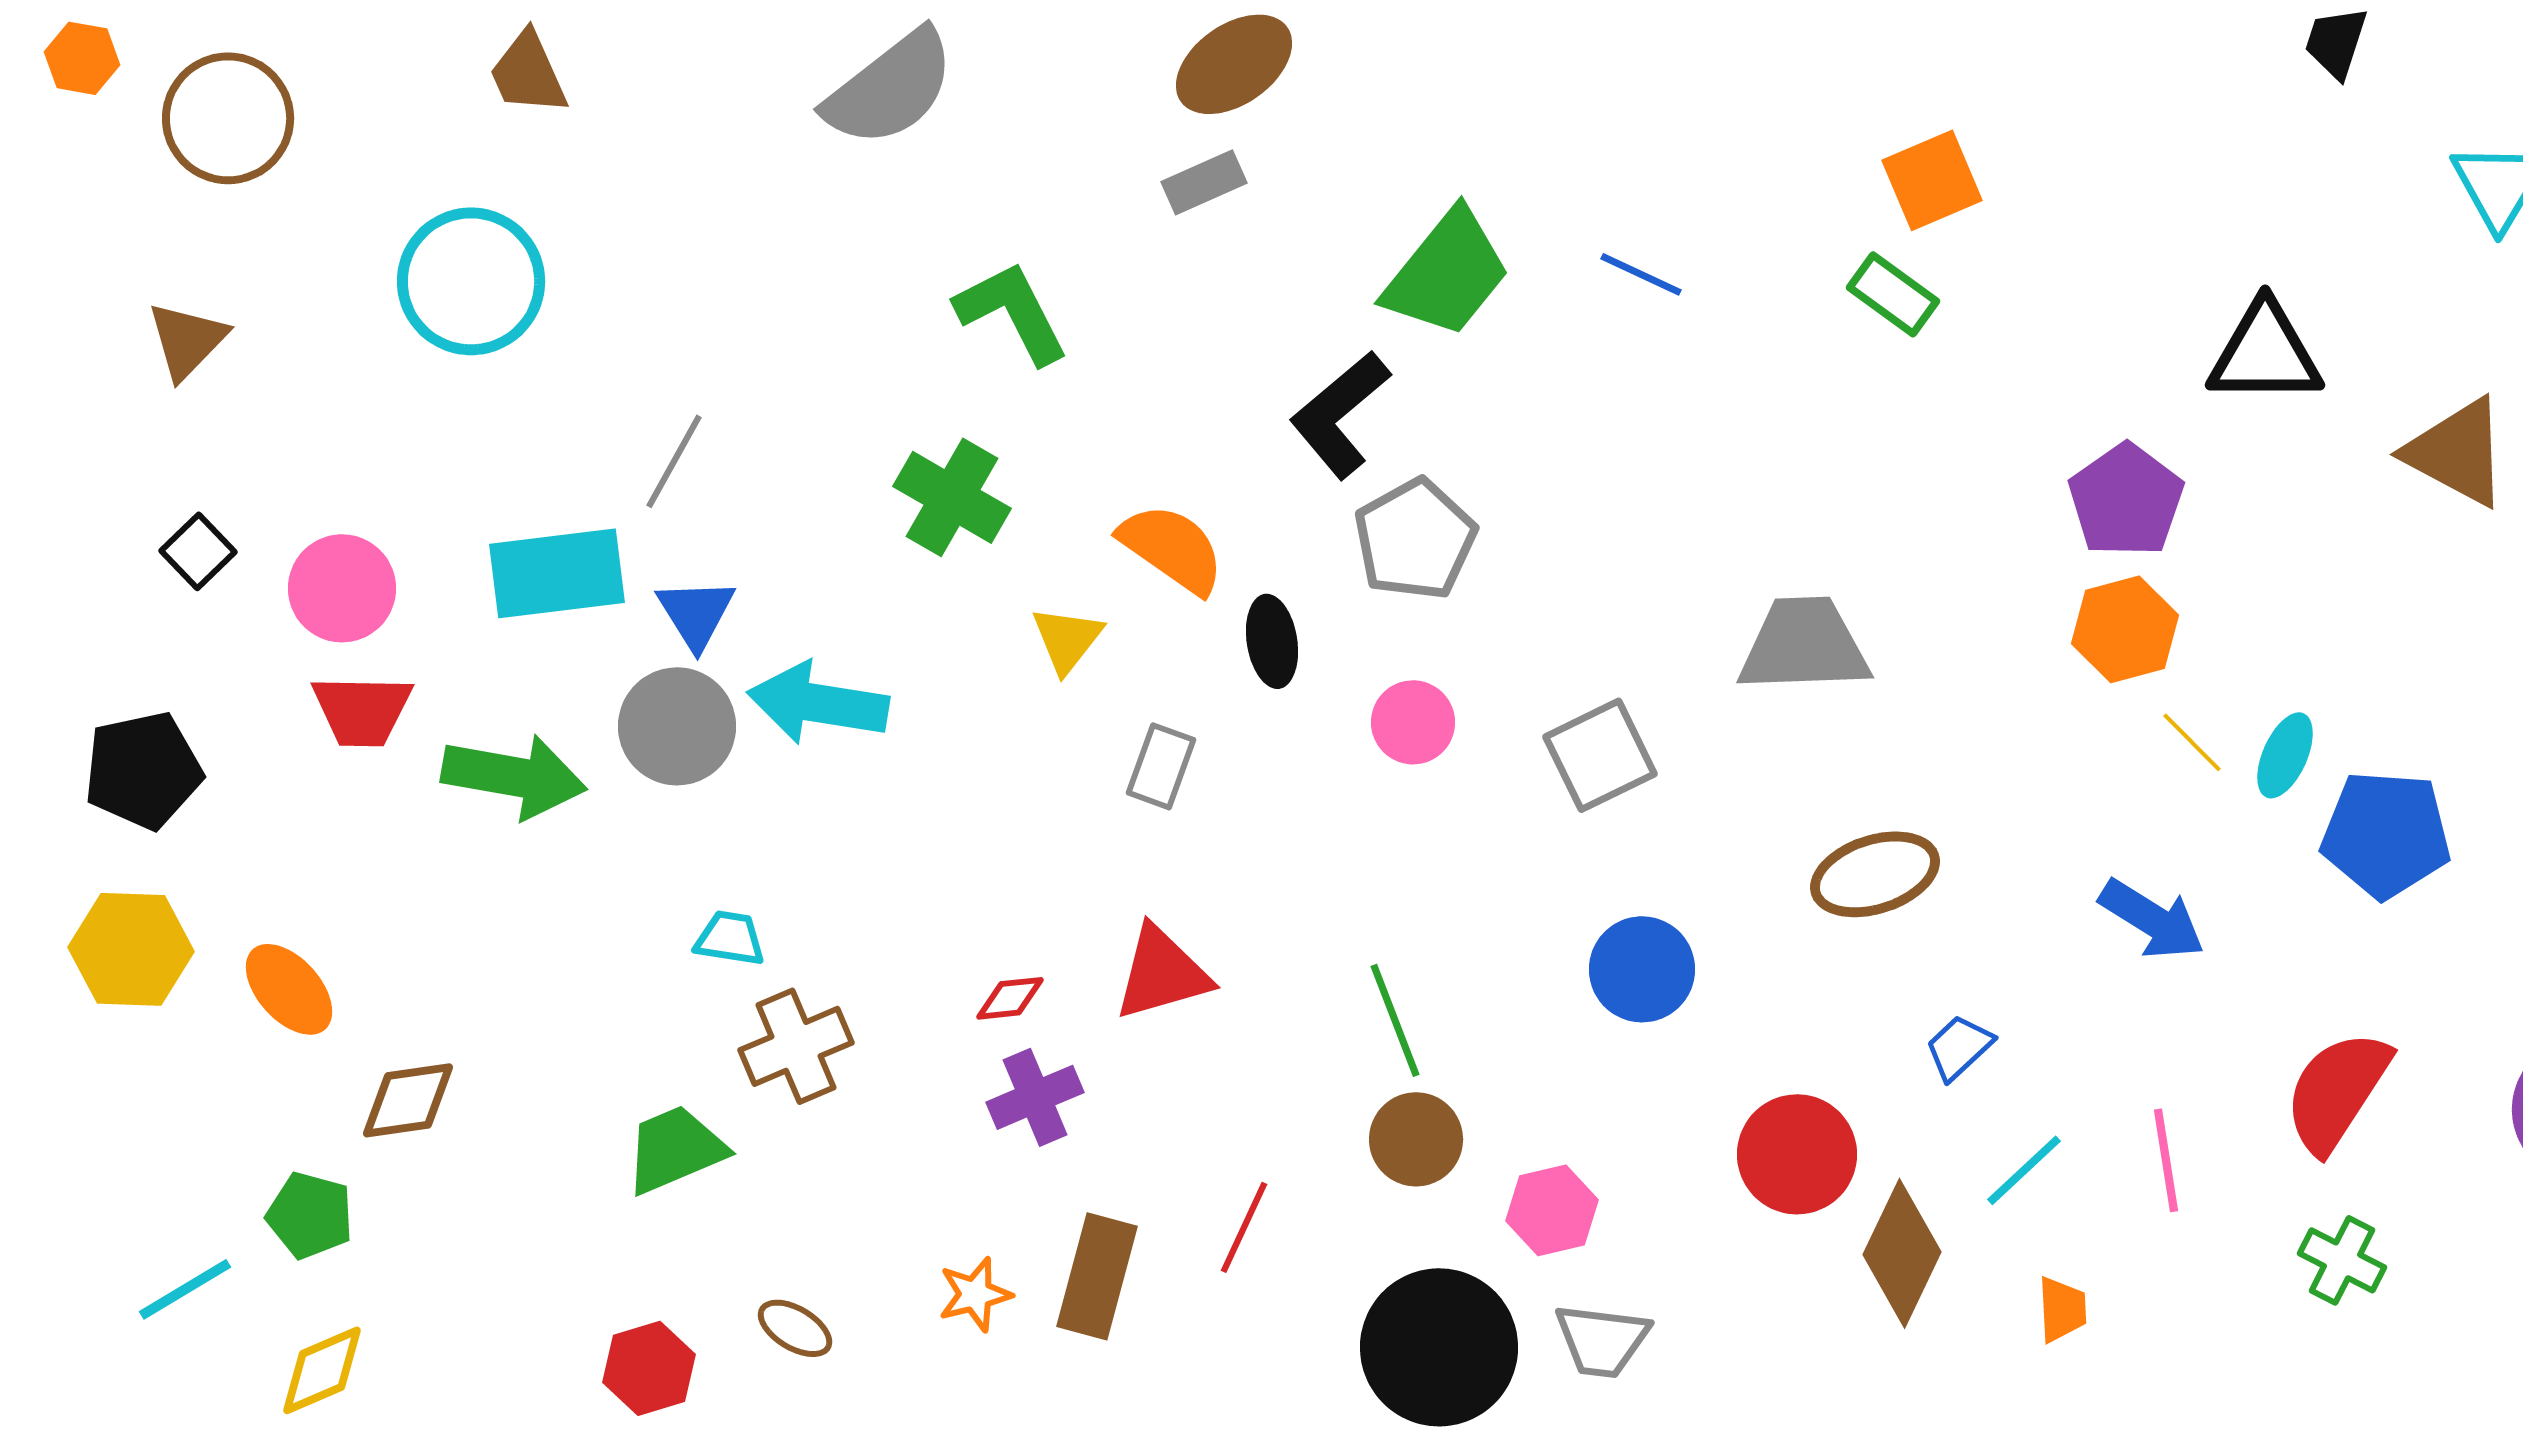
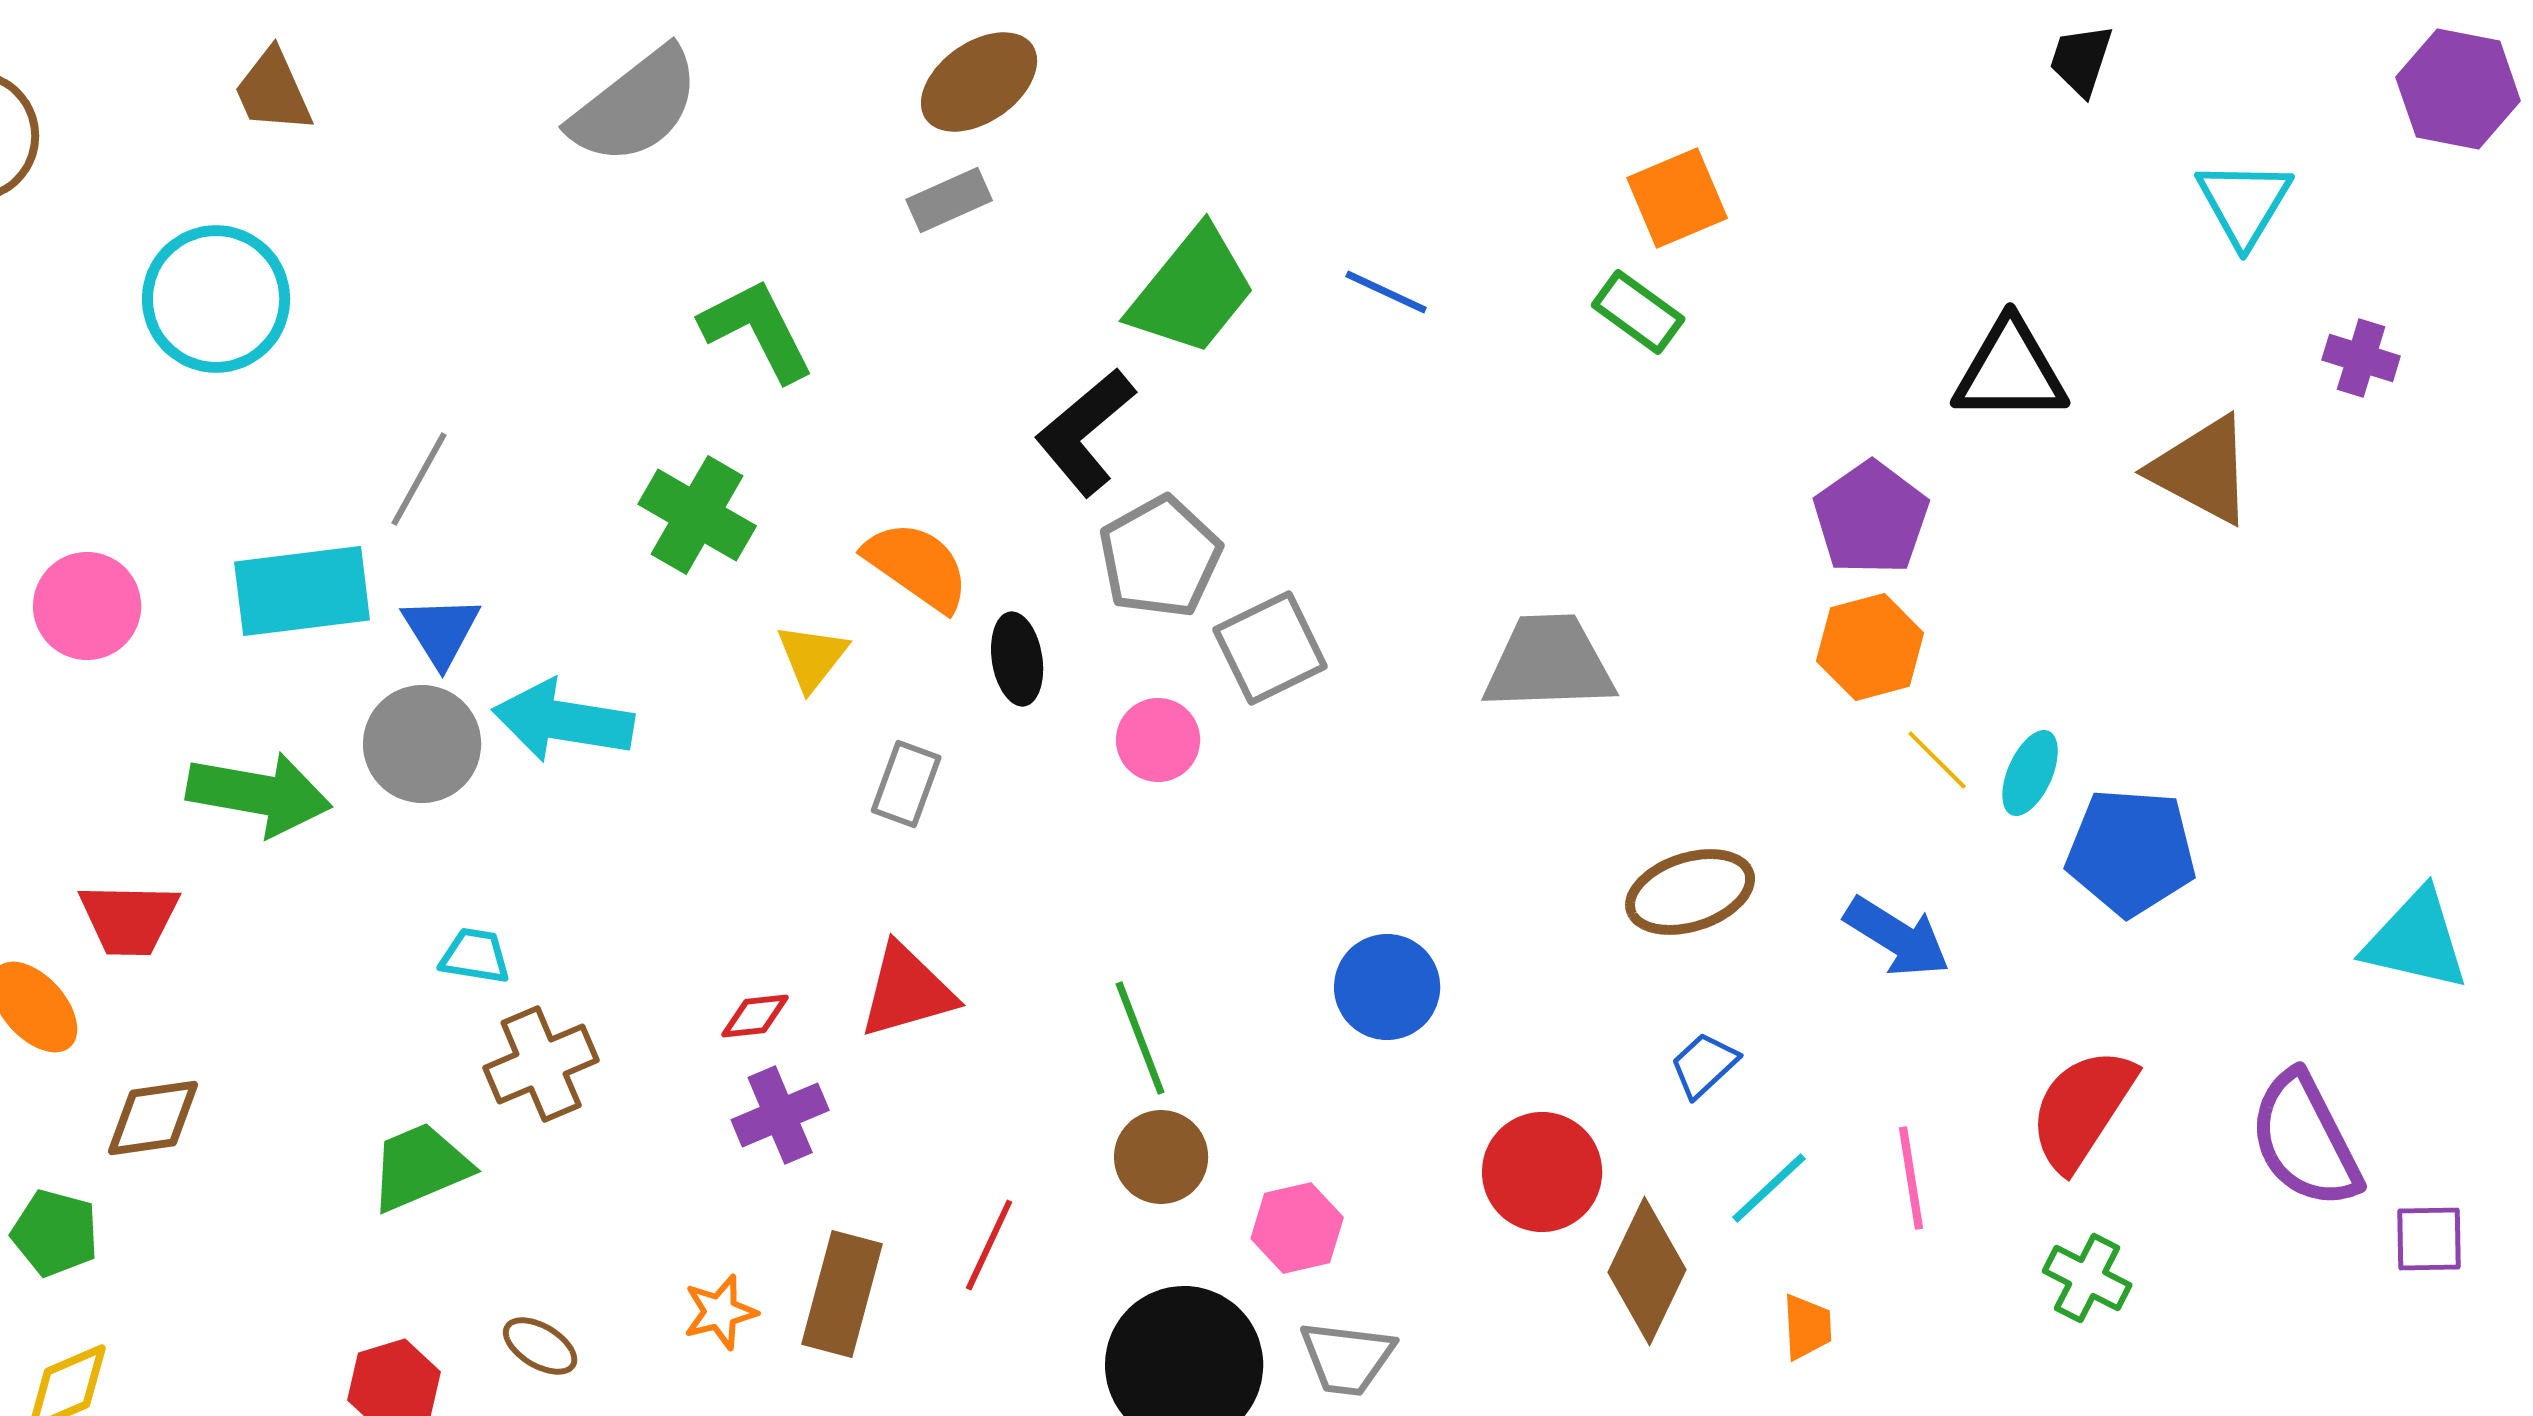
red trapezoid: (362, 710) -> (129, 919), moved
gray square: (1600, 755) -> (1270, 648), moved
brown ellipse: (1875, 874) -> (1690, 892), moved

